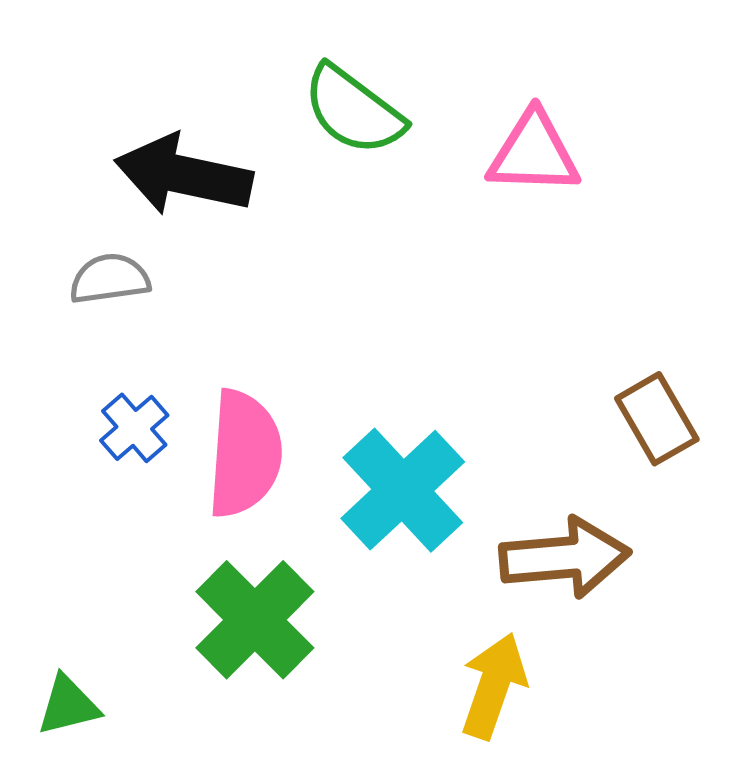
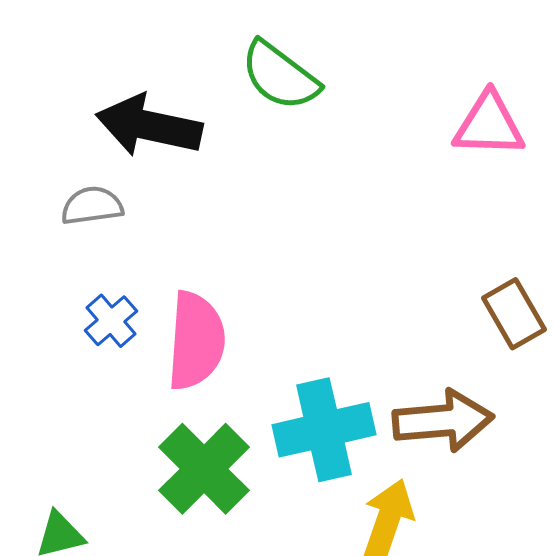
pink triangle: (534, 153) -> (489, 125), moved
cyan cross: (403, 490) -> (324, 430), moved, turned 30

